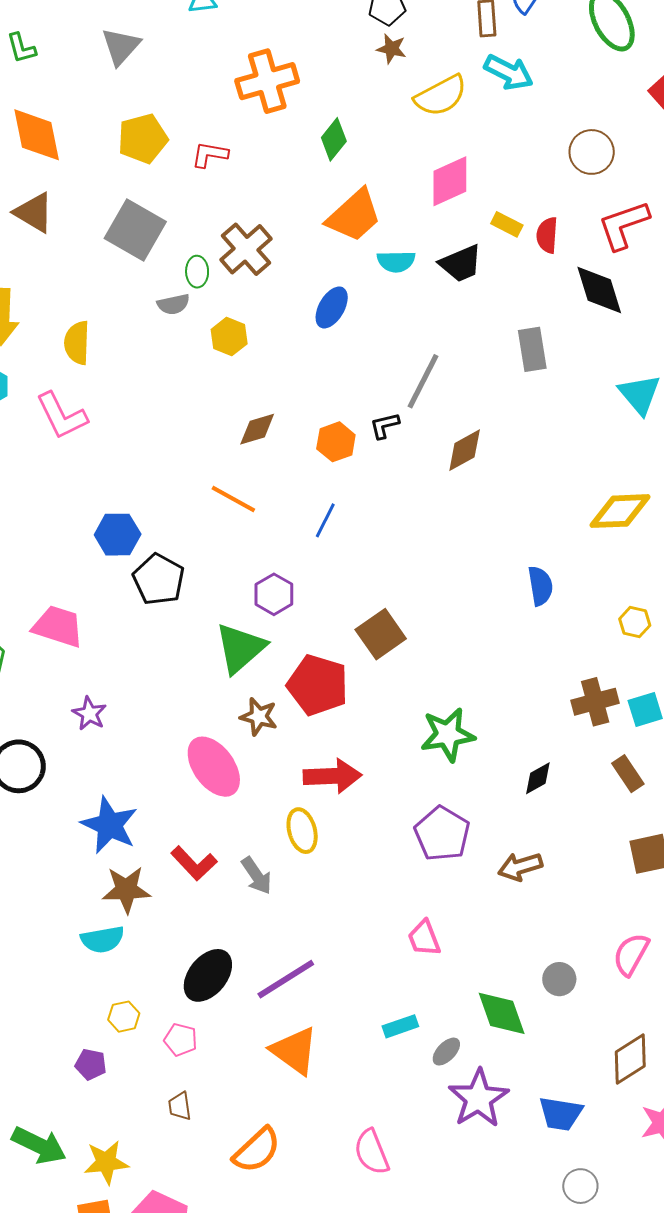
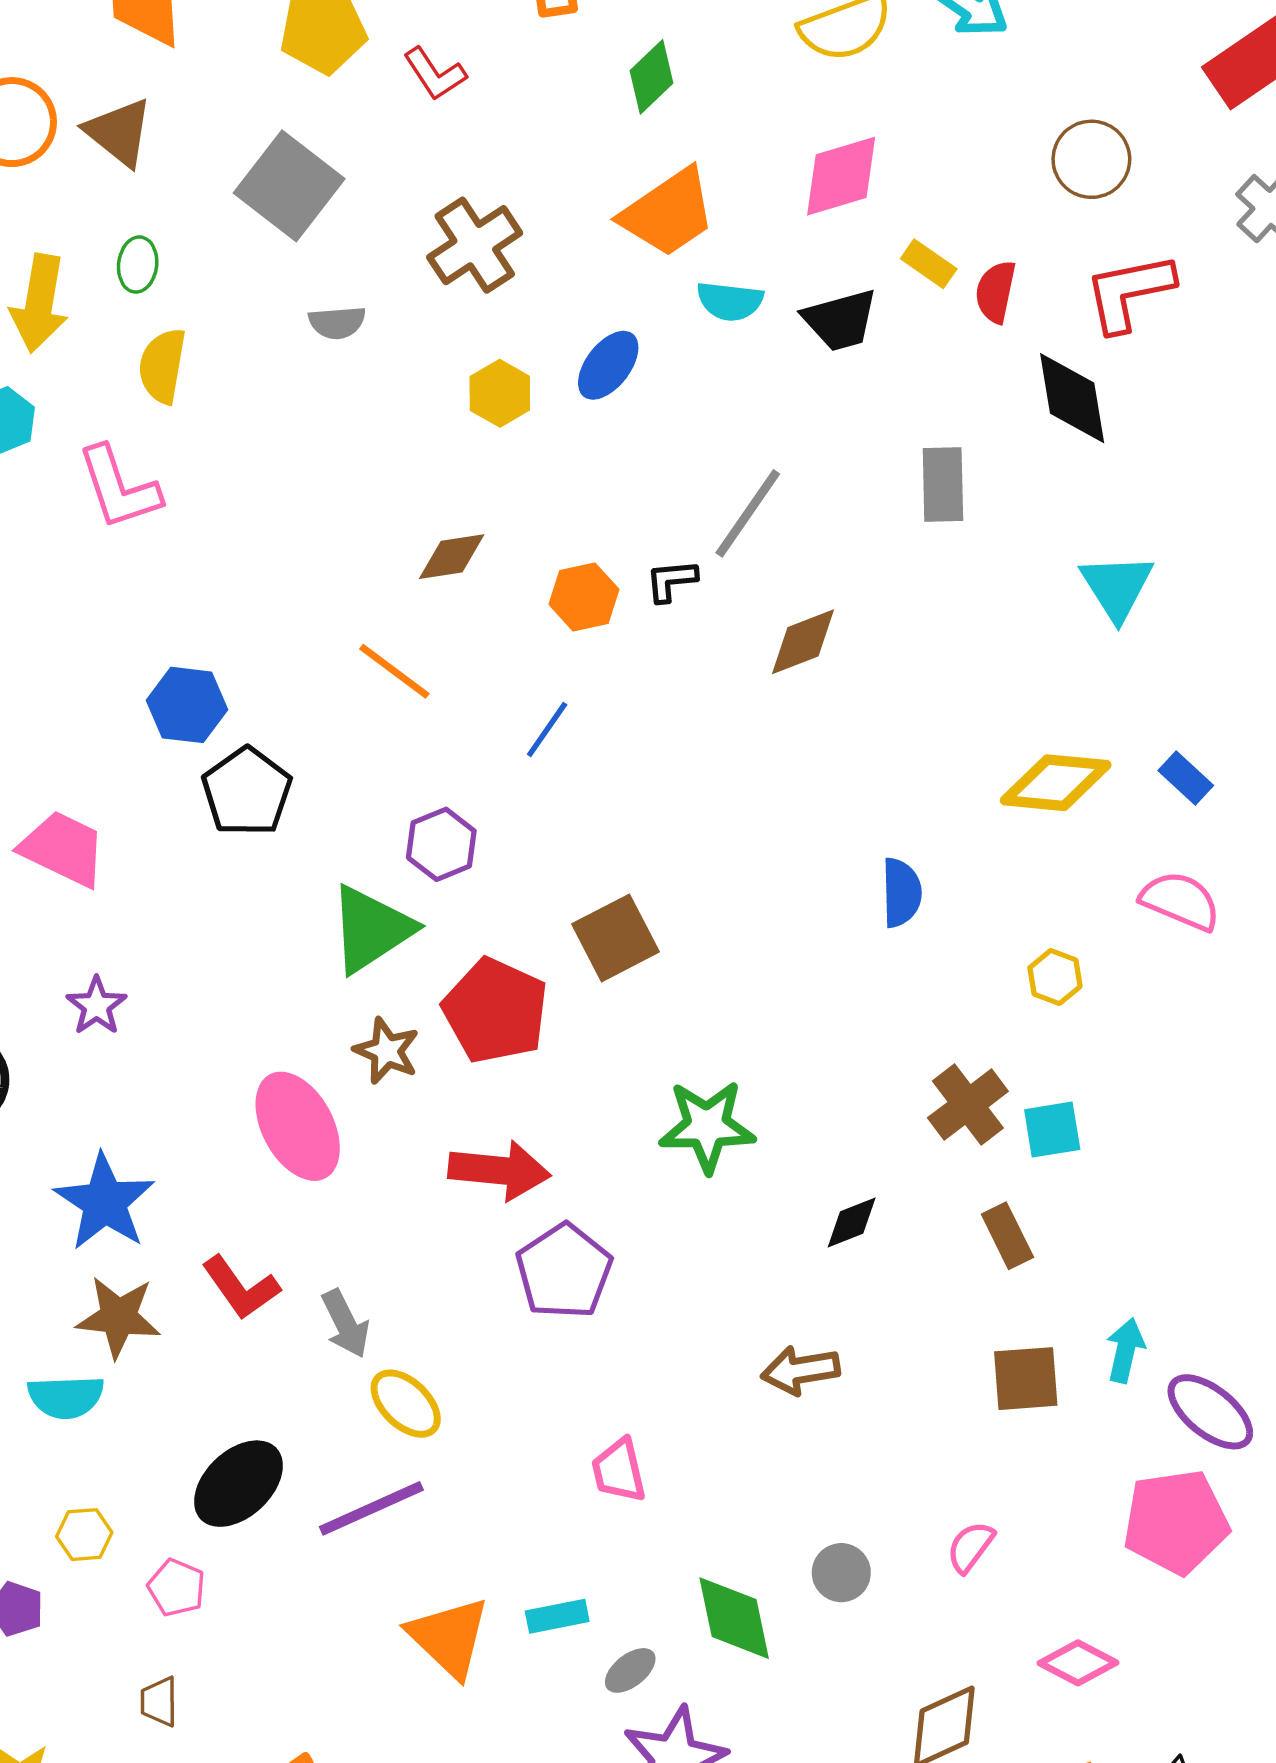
red L-shape: (210, 155) -> (435, 74), turned -141
green ellipse: (197, 272) -> (138, 265), moved
yellow hexagon: (229, 337) -> (500, 393), moved
brown cross: (595, 702) -> (968, 1105), turned -30
yellow ellipse: (302, 831) -> (406, 1404), moved, turned -39
purple pentagon: (442, 834) -> (564, 1271), moved
pink semicircle: (631, 954) -> (970, 1547), size x0.7
orange triangle: (294, 1051) -> (449, 1637), moved

